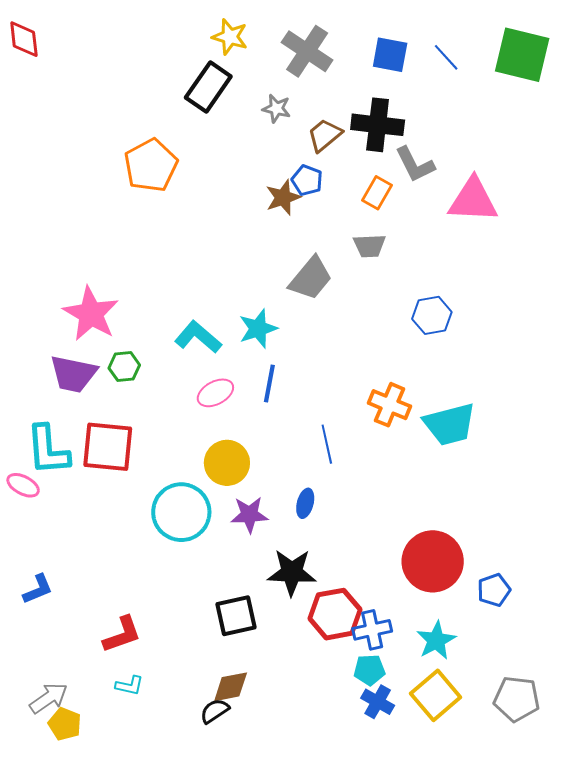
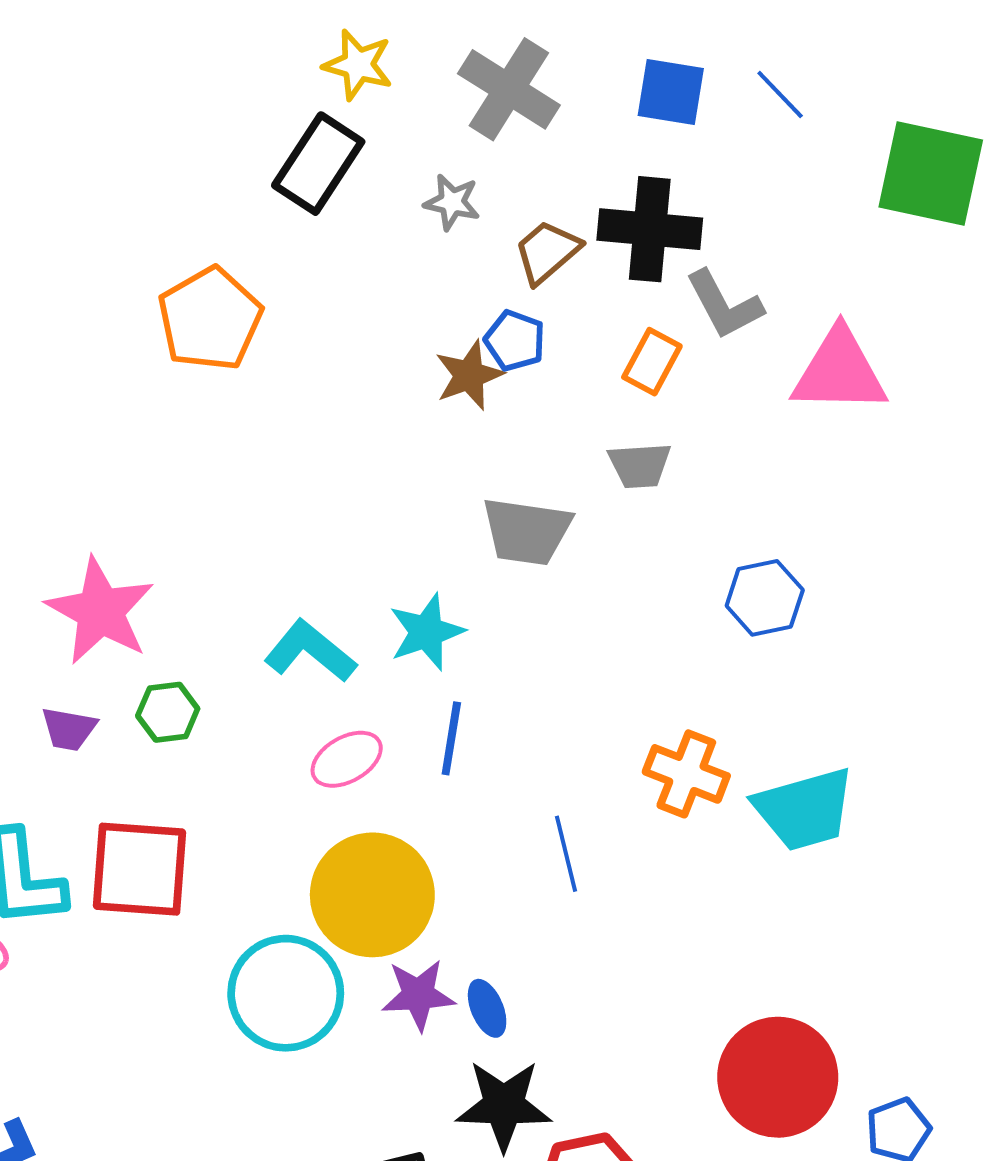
green square: (522, 55) -> (931, 174), moved
gray trapezoid: (311, 278) -> (527, 531), turned 60
purple trapezoid: (73, 374) -> (69, 729), size x0.6
yellow circle: (227, 463) -> (372, 895), size x1.4
blue ellipse: (305, 503) -> (487, 1008), moved, turned -36

